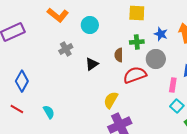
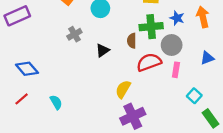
green cross: (137, 42) -> (151, 27), size x1.5
blue diamond: (22, 81) -> (27, 69), turned -70
pink rectangle: (173, 85) -> (176, 70), moved
red line: (17, 109) -> (22, 99), turned -72

